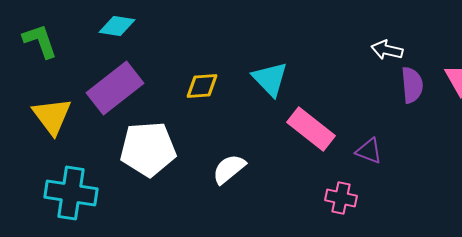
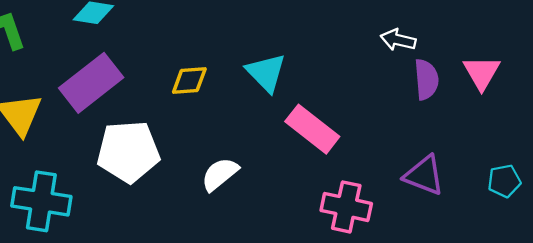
purple triangle: (369, 151) -> (424, 175), moved, size x1.4
pink cross: (341, 198) -> (346, 207), size x1.4

